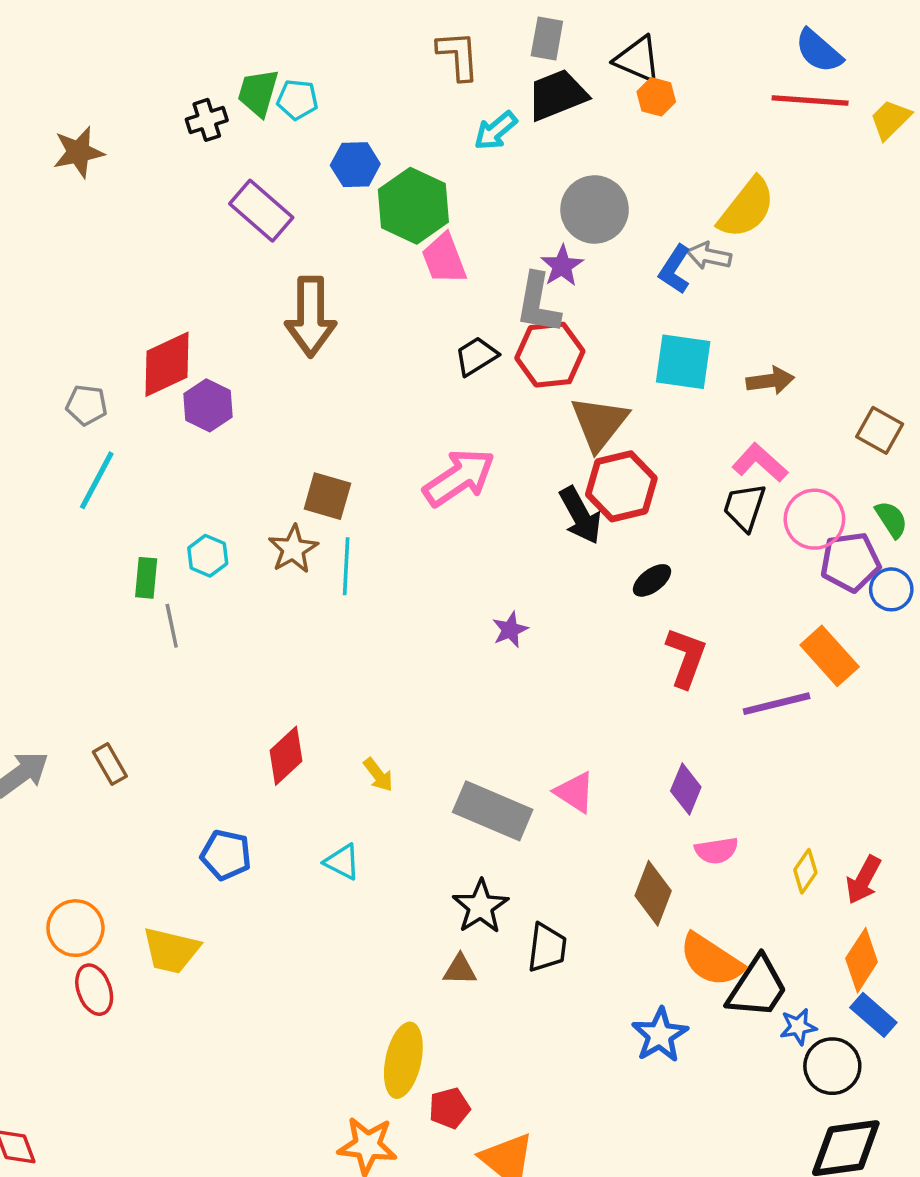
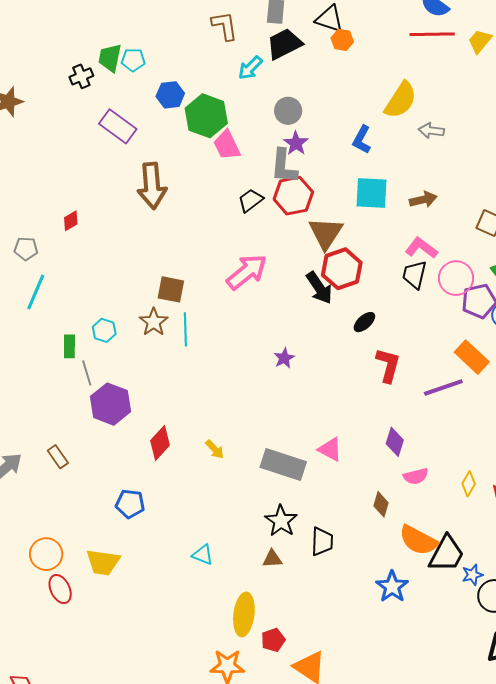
gray circle: (595, 209) -> (288, 111), moved, size x0.7
gray arrow: (709, 256) -> (431, 131), moved
red diamond: (167, 364) -> (71, 221), size x0.5
purple hexagon: (208, 405) -> (110, 404), moved, size x1.4
cyan triangle: (342, 862) -> (203, 555), moved
brown diamond: (653, 893) -> (381, 504), size x0.7

